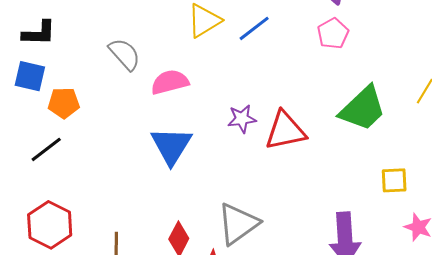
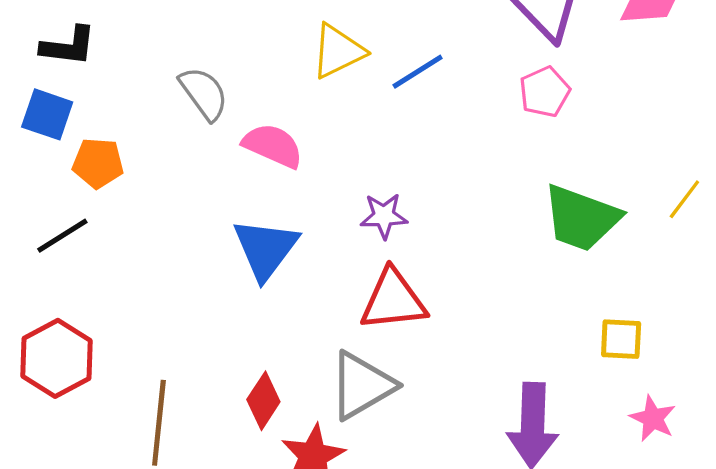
pink semicircle: (170, 82) -> (273, 146), turned 33
green trapezoid: (363, 109) -> (581, 218), turned 58
red triangle: (285, 131) -> (393, 300), moved

